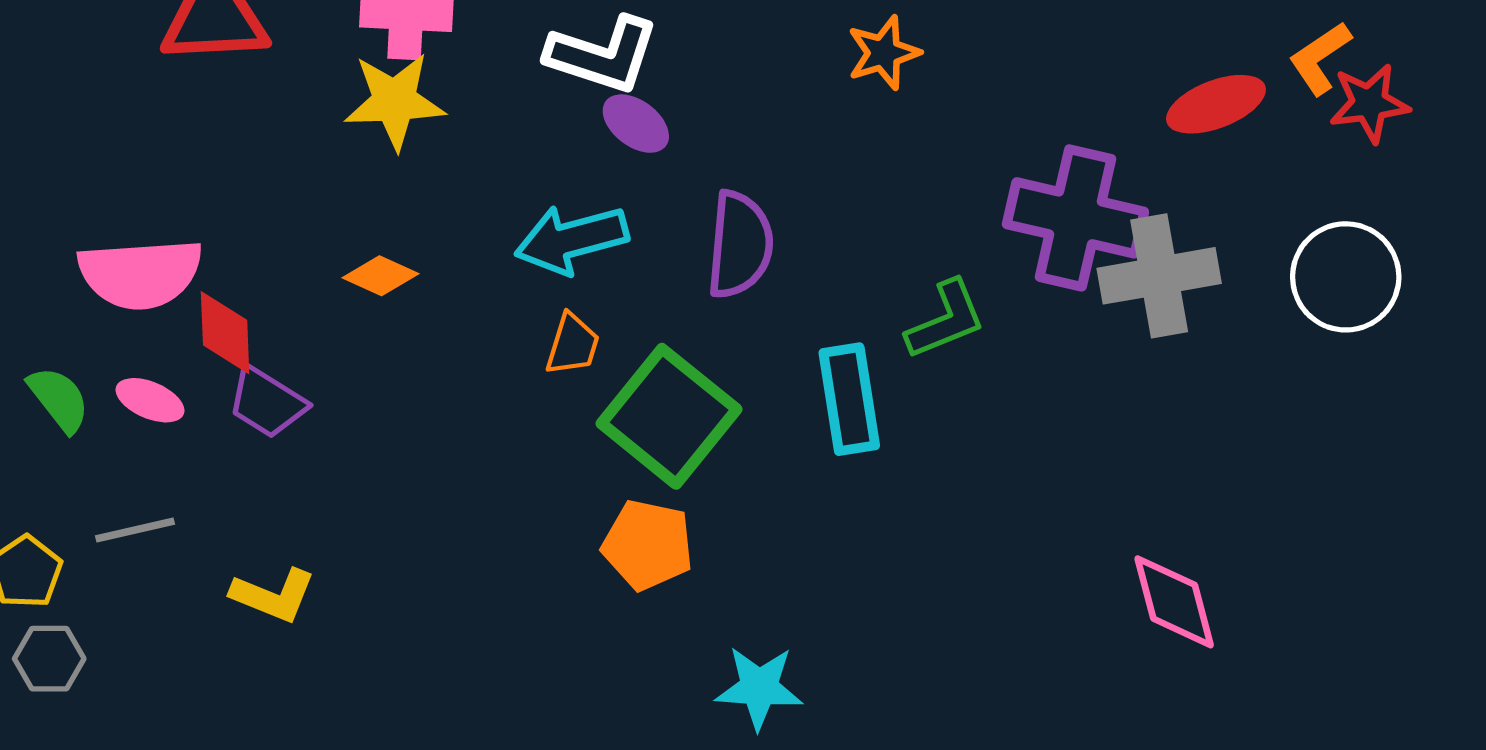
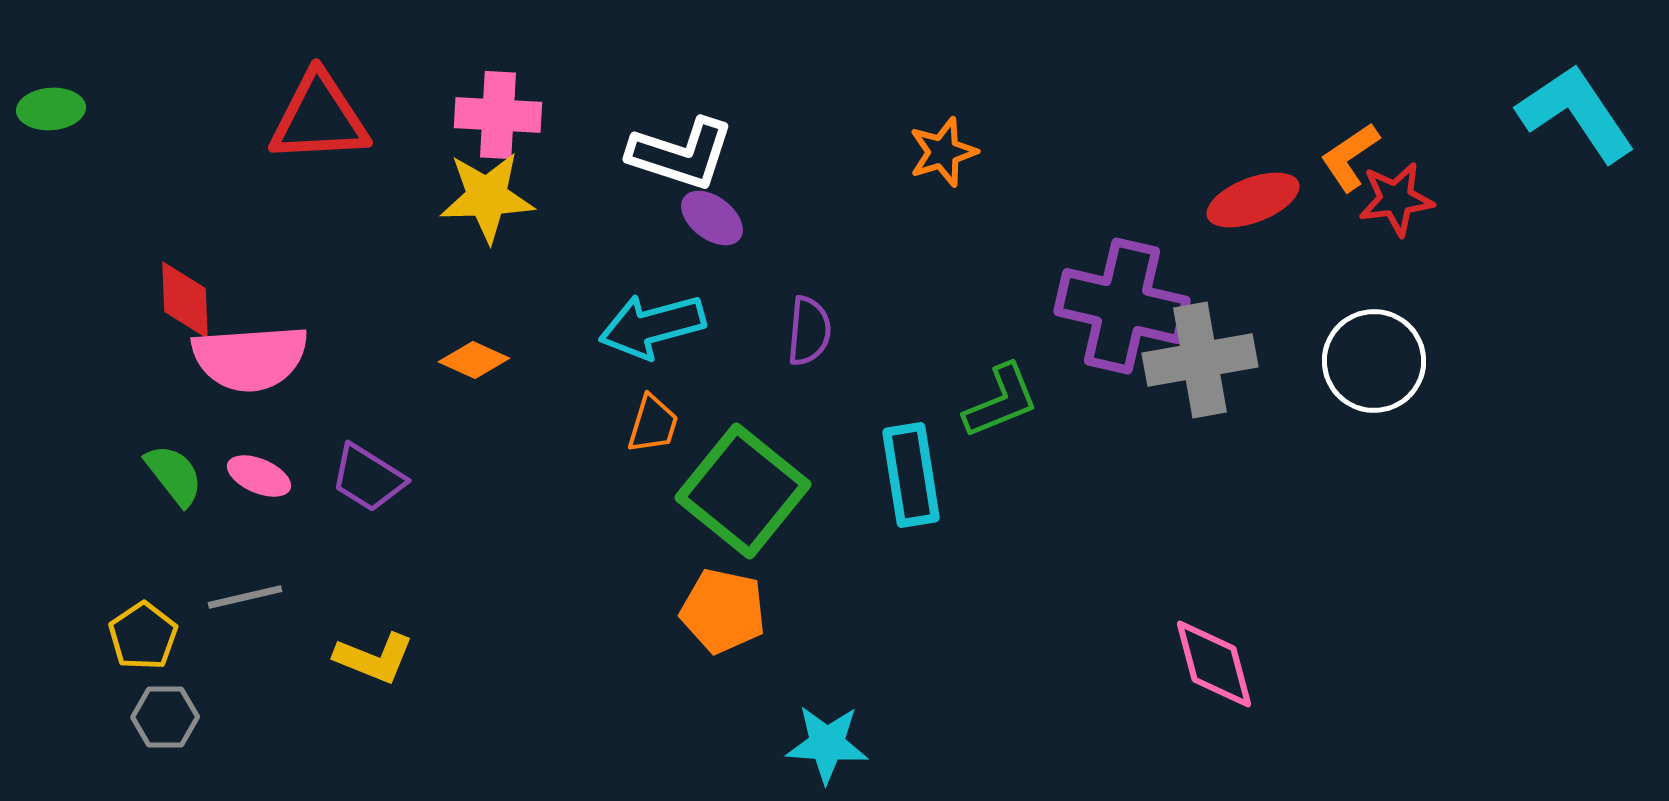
purple semicircle: (740, 245) -> (809, 331), size x0.7
red diamond: (225, 333) -> (185, 300), moved

